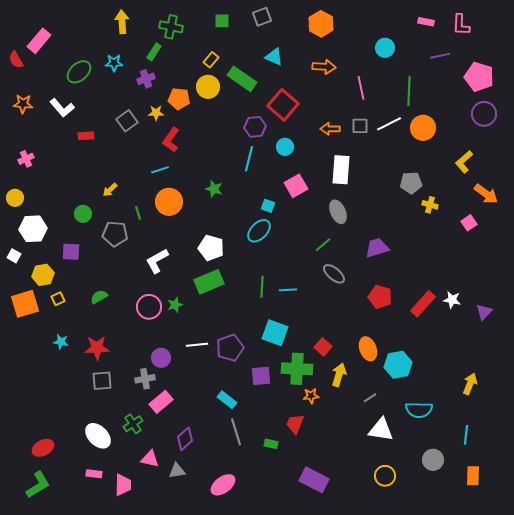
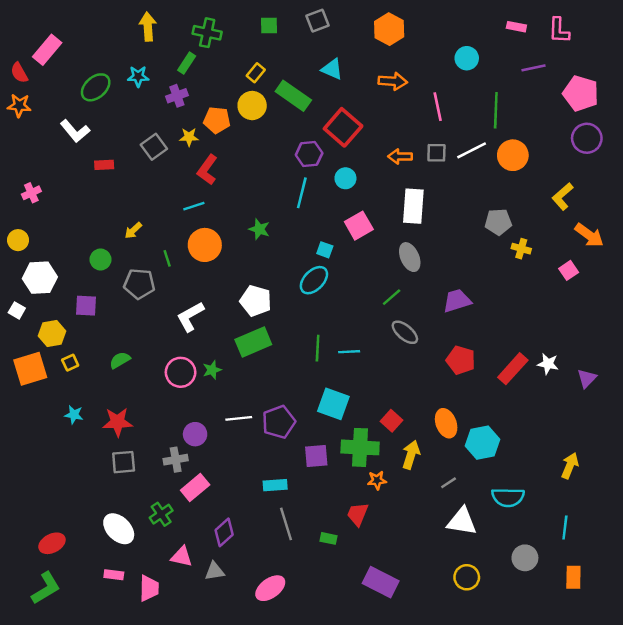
orange star: (23, 104) -> (19, 106), moved
cyan rectangle: (227, 400) -> (275, 485), turned -42

